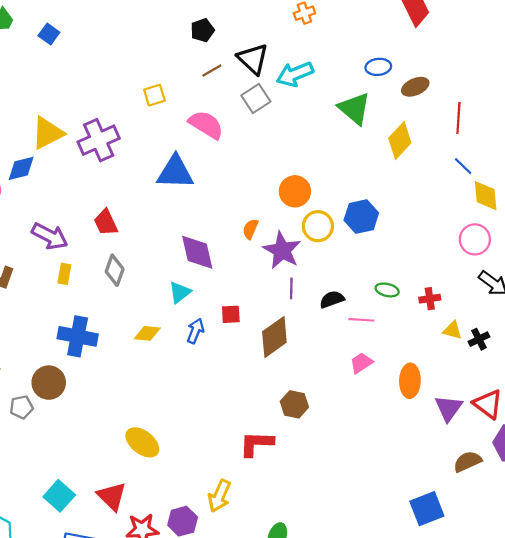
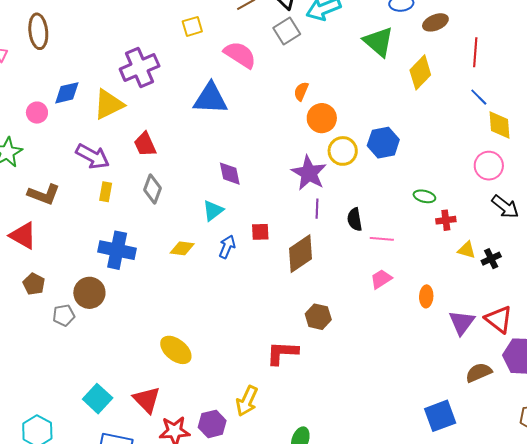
yellow triangle: (48, 133) -> (109, 104), moved
orange semicircle: (250, 229) -> (301, 91), moved
purple diamond: (197, 252) -> (230, 174), size x0.7
green ellipse: (387, 290) -> (424, 196), moved
black semicircle: (332, 299) -> (355, 219), turned -80
orange ellipse: (410, 381) -> (426, 296), size x0.7

